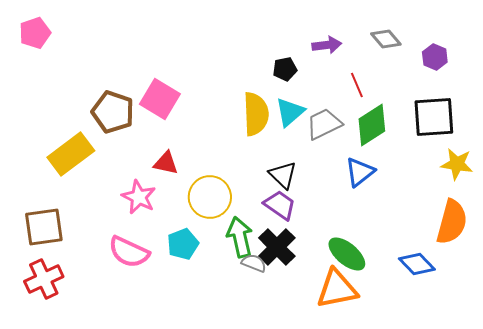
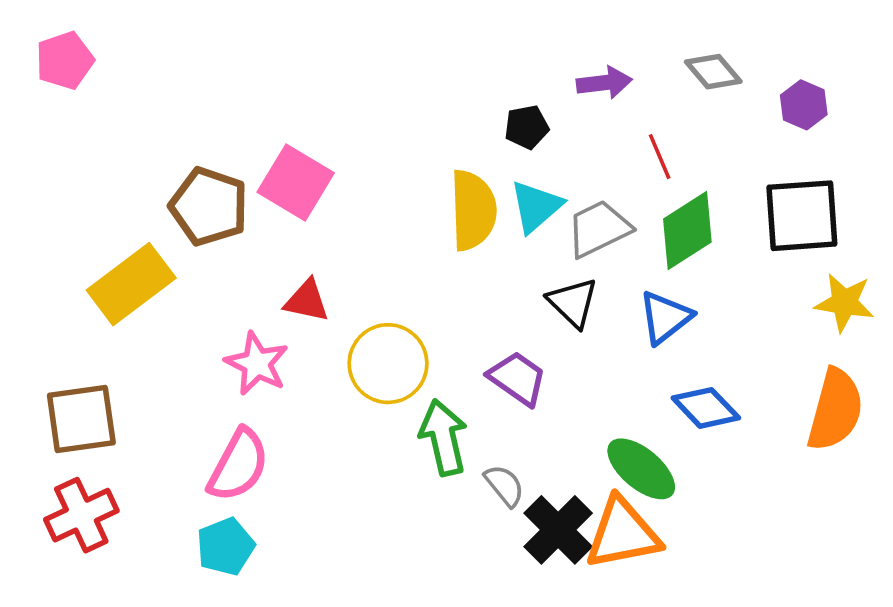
black triangle: (283, 175) -> (573, 303), moved
cyan pentagon: (183, 244) -> (225, 546), moved
black cross: (277, 247) -> (558, 530), moved
pink semicircle: (129, 252) -> (238, 465), turned -87
gray semicircle: (254, 263) -> (504, 486), moved, turned 30
blue diamond: (417, 264) -> (706, 408), moved

